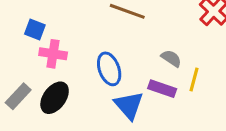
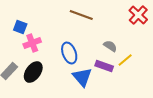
pink cross: (53, 54) -> (32, 43), turned -30
yellow line: (194, 80) -> (125, 60), turned 35

